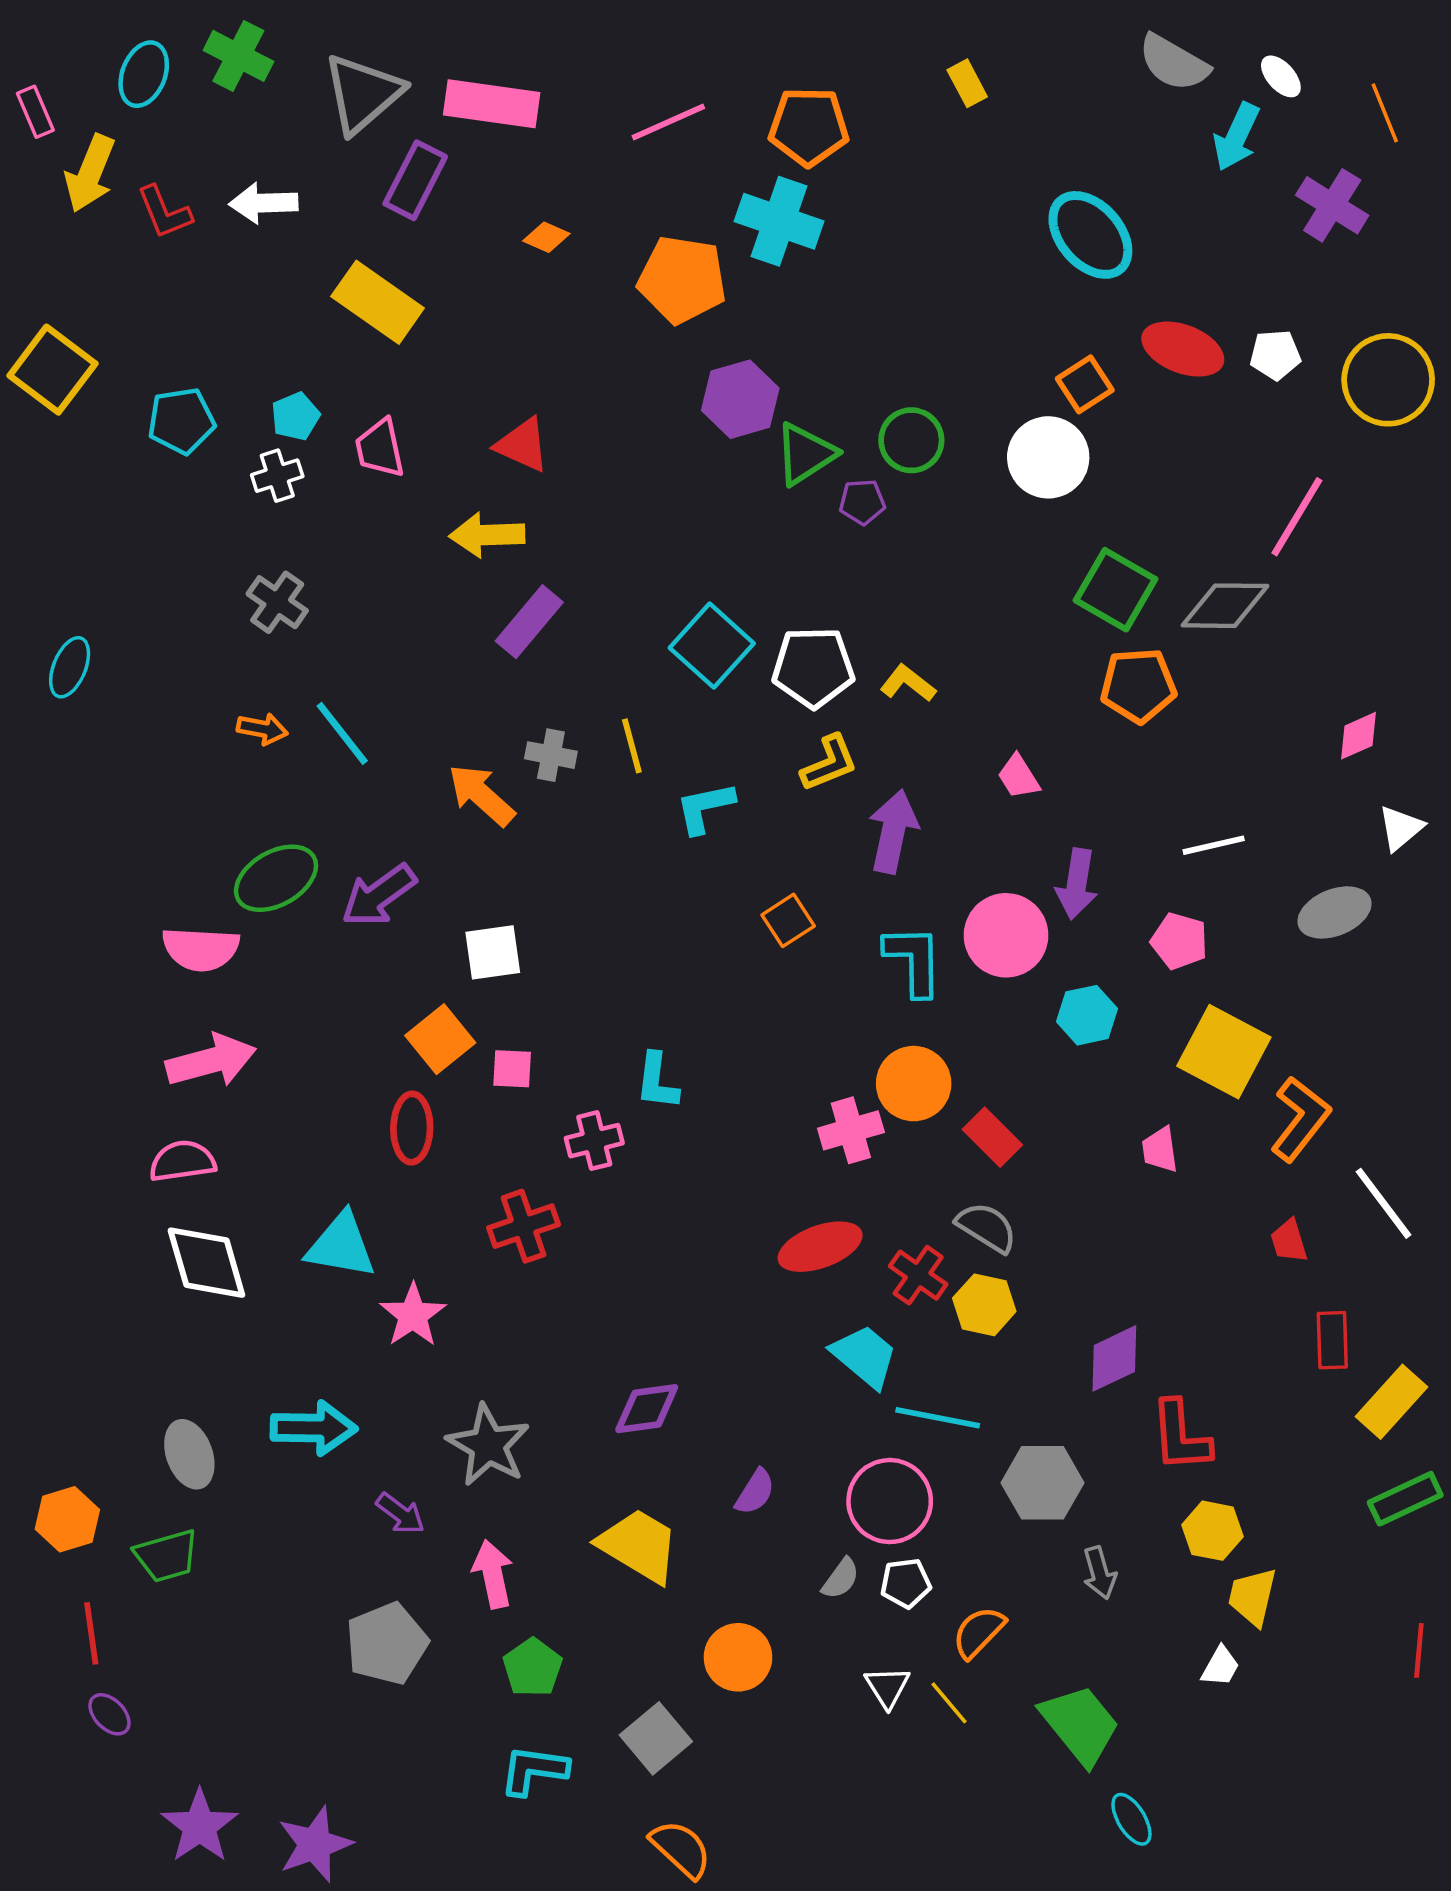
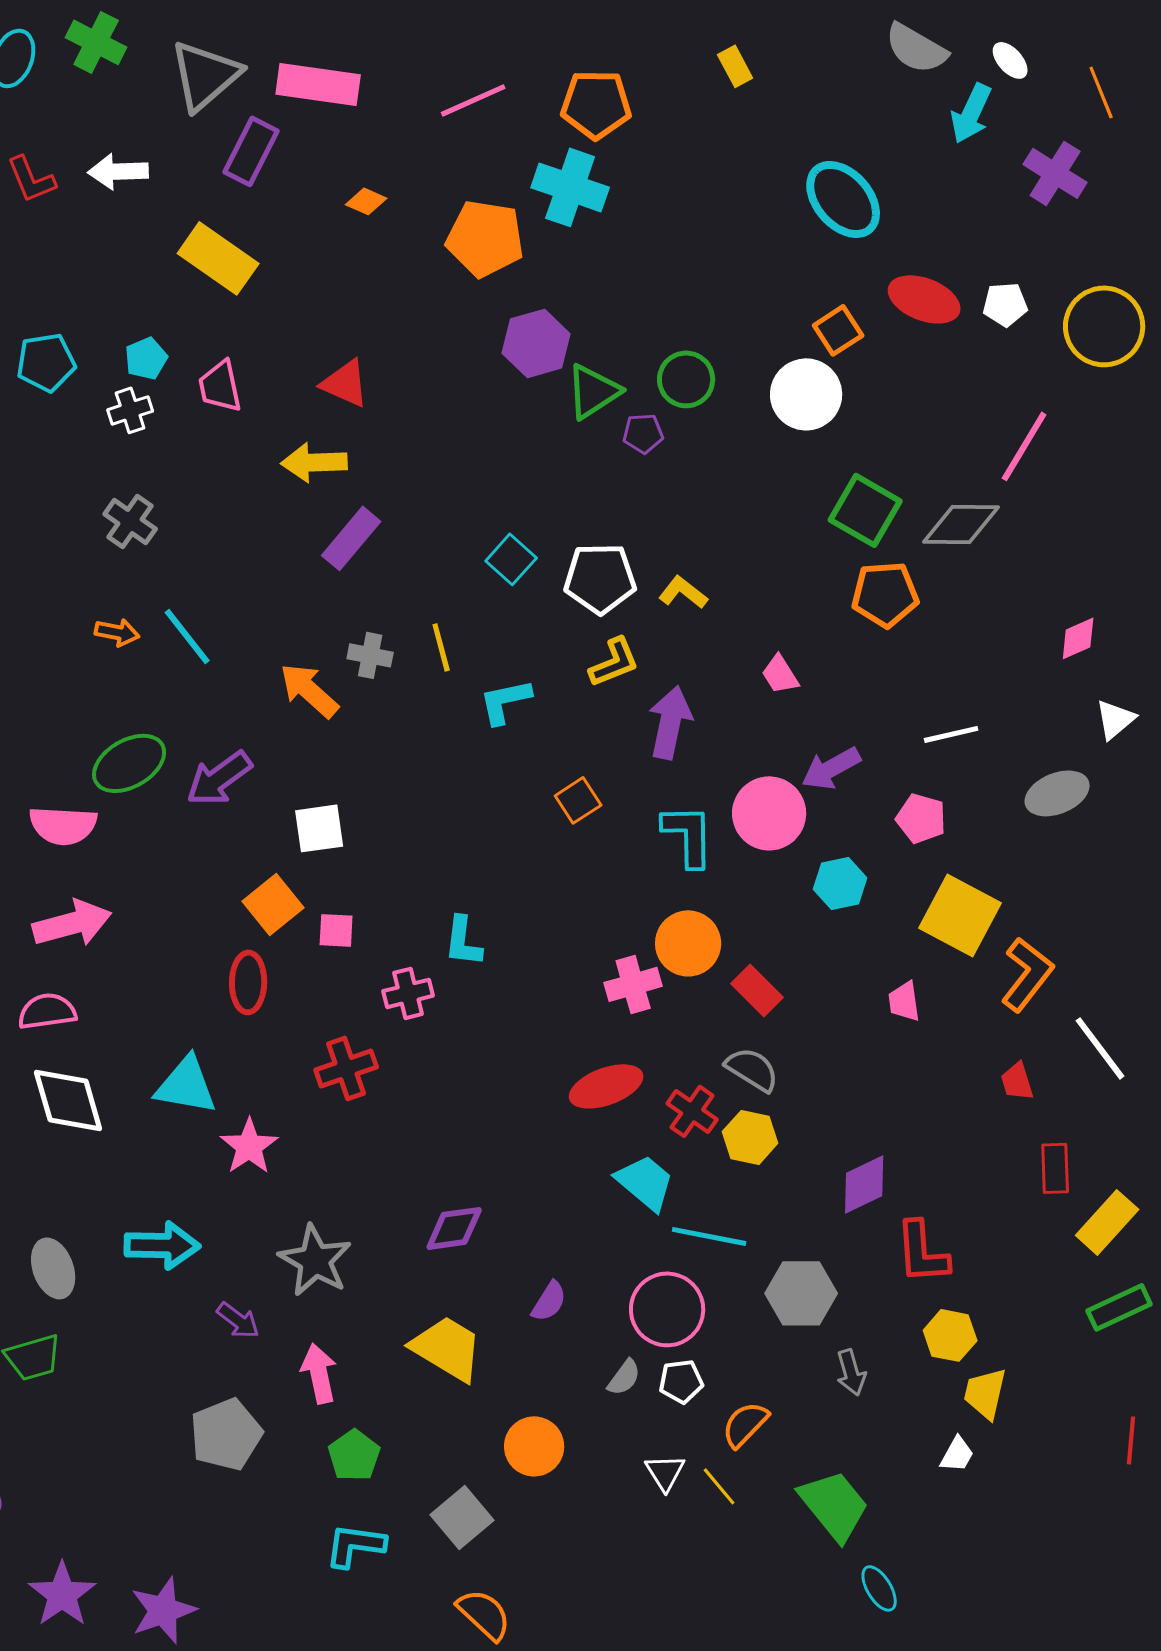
cyan square: (712, 646) -> (511, 559), size x0.7
purple arrow: (1077, 884) -> (831, 768), turned 52

